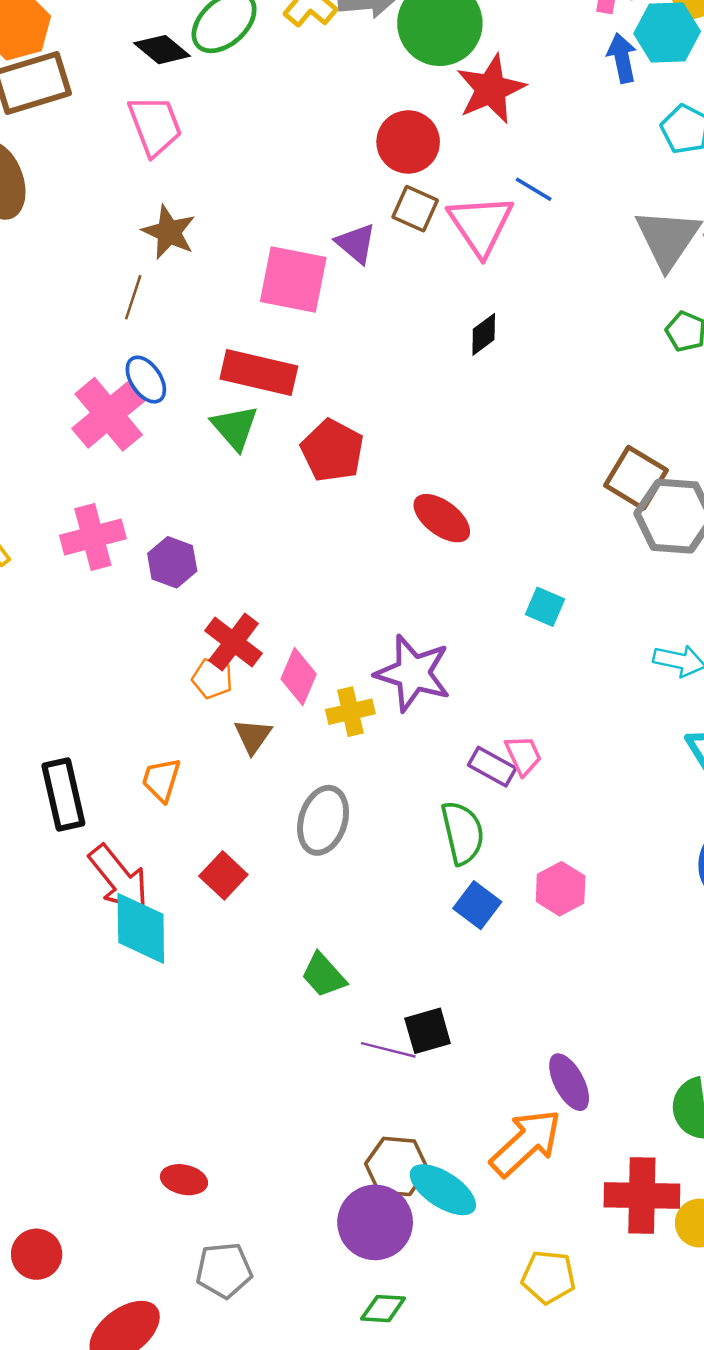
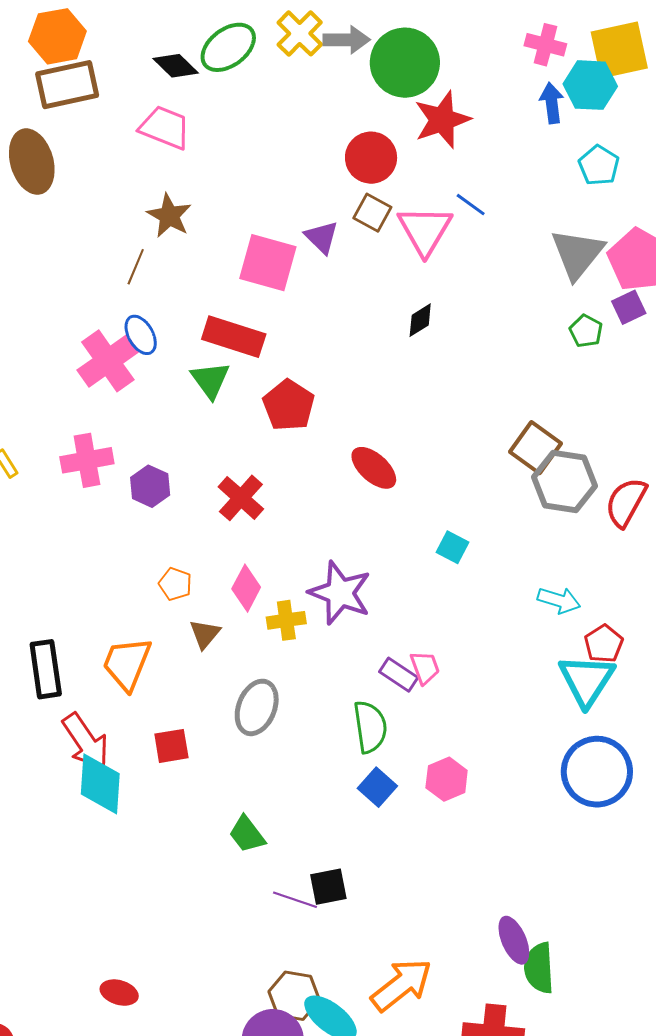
pink trapezoid: (155, 126) -> (165, 127), turned -52
red cross: (234, 642) -> (241, 498), moved
orange trapezoid: (161, 780) -> (127, 664), size x1.5
red square: (223, 875) -> (171, 746), turned 33
purple ellipse: (569, 1082) -> (514, 940), moved

